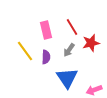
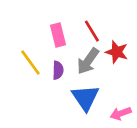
red star: (91, 43) -> (117, 52), turned 30
gray arrow: (69, 50) -> (88, 61), size x1.5

